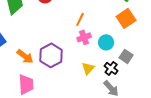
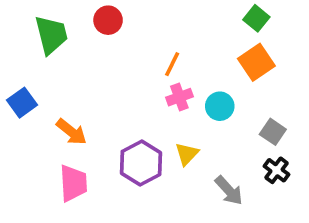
purple hexagon: (51, 55) -> (141, 163), moved
gray square: (126, 56) -> (273, 132), moved
black cross: (111, 68) -> (277, 170), moved

